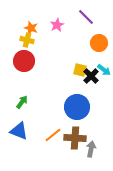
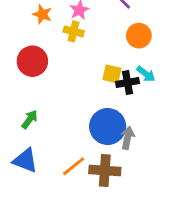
yellow cross: (27, 40) -> (74, 31), moved
black cross: (91, 76) -> (128, 82), turned 35
gray arrow: (91, 149) -> (128, 138), moved

